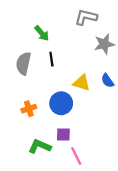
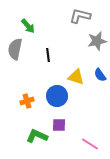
green arrow: (42, 33) -> (28, 26), moved
gray semicircle: (23, 63) -> (15, 49), moved
pink line: (76, 156) -> (90, 144), moved, turned -30

